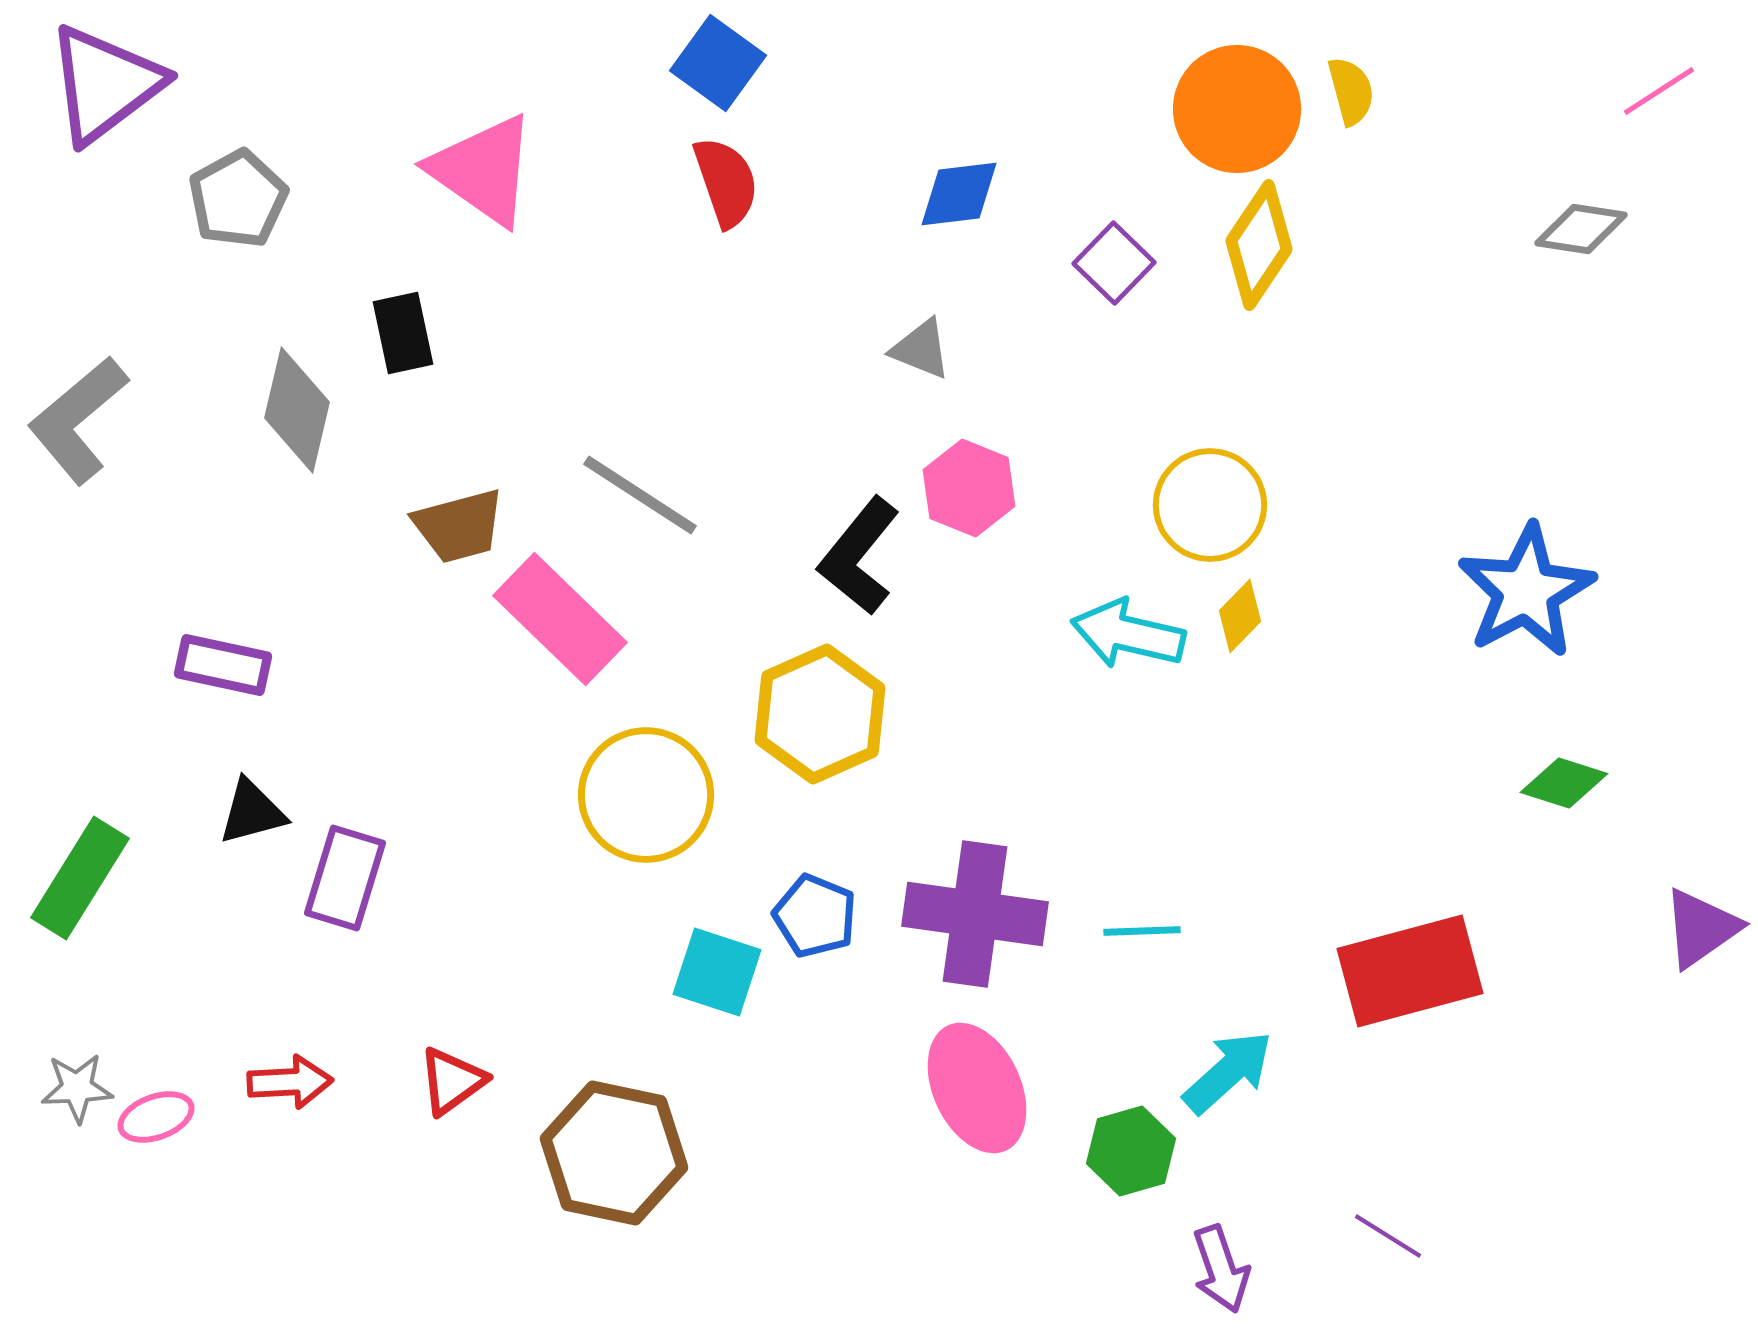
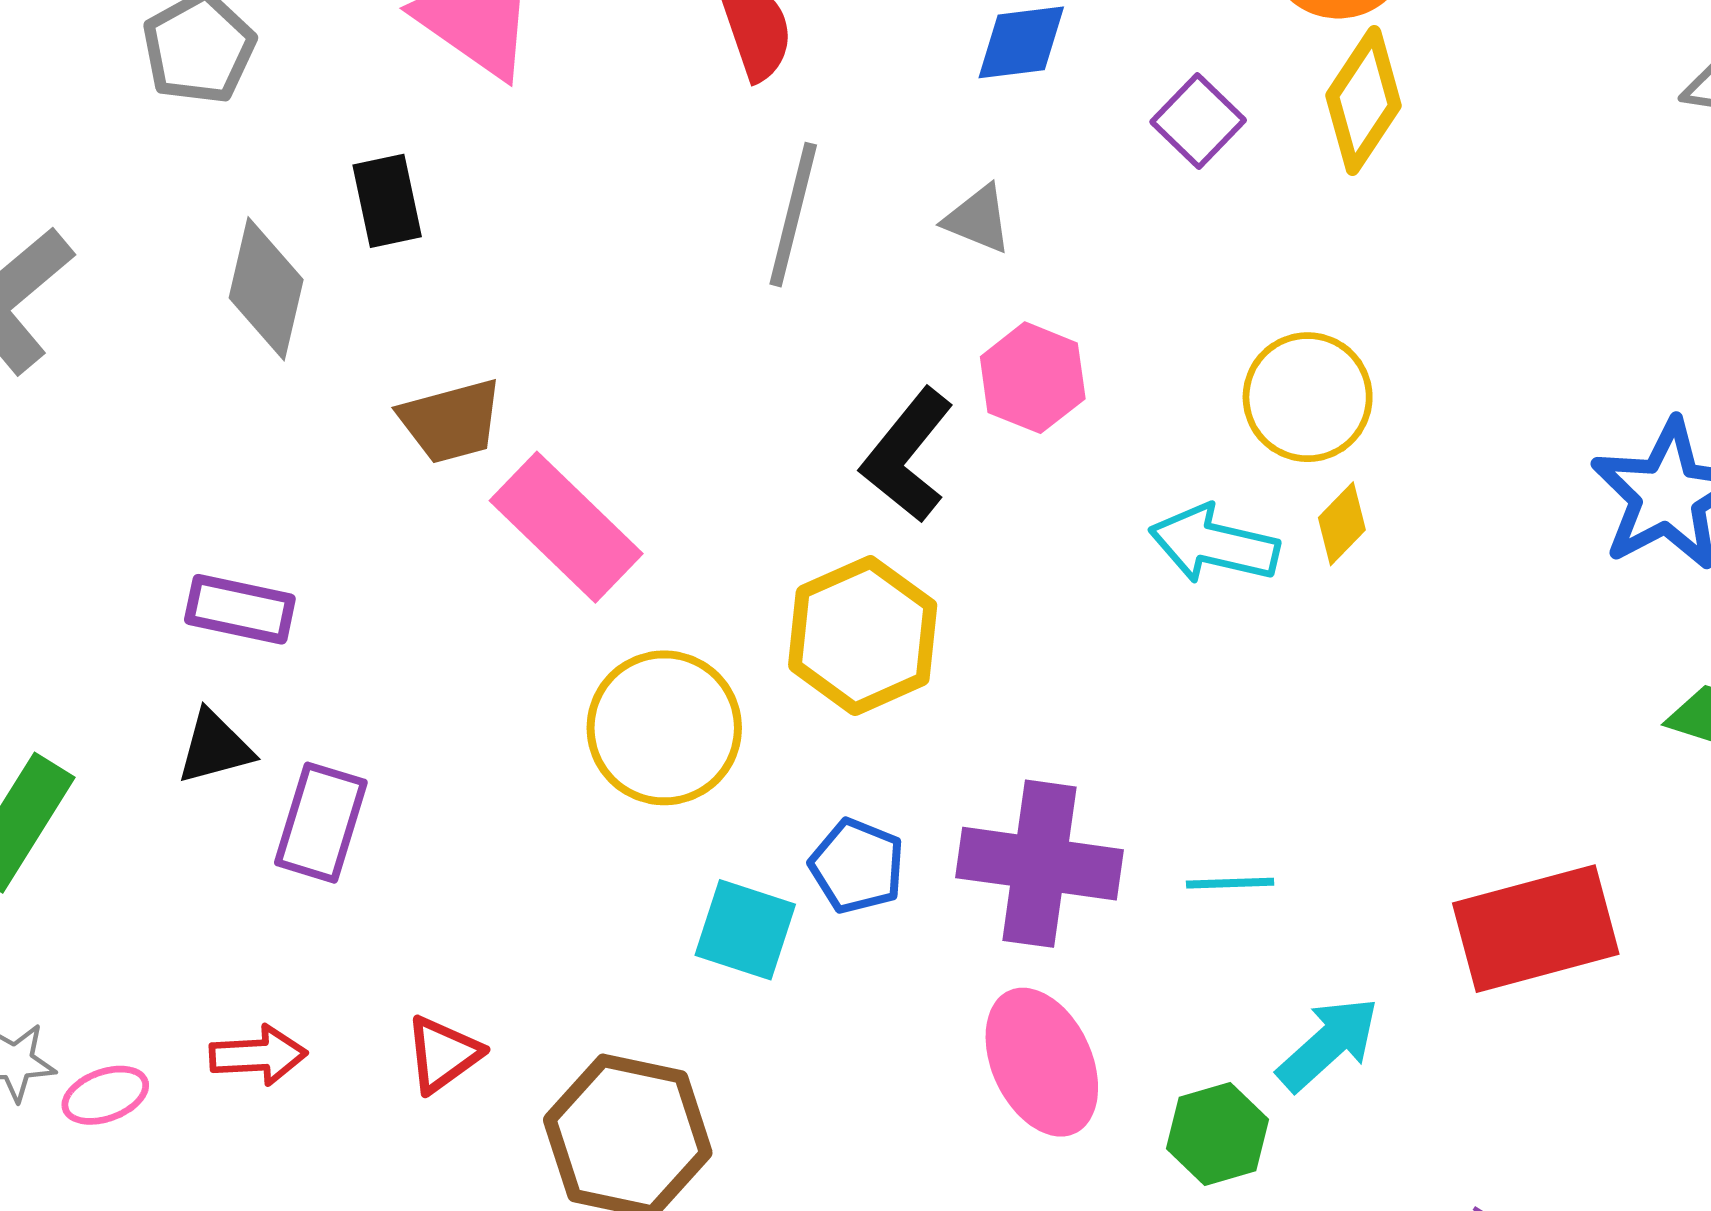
gray line: (640, 495) -> (793, 215), moved, turned 71
purple rectangle: (223, 665) -> (240, 609), moved

